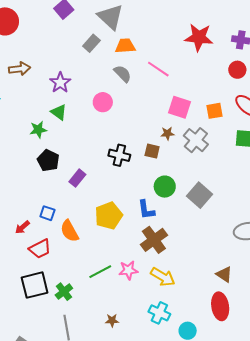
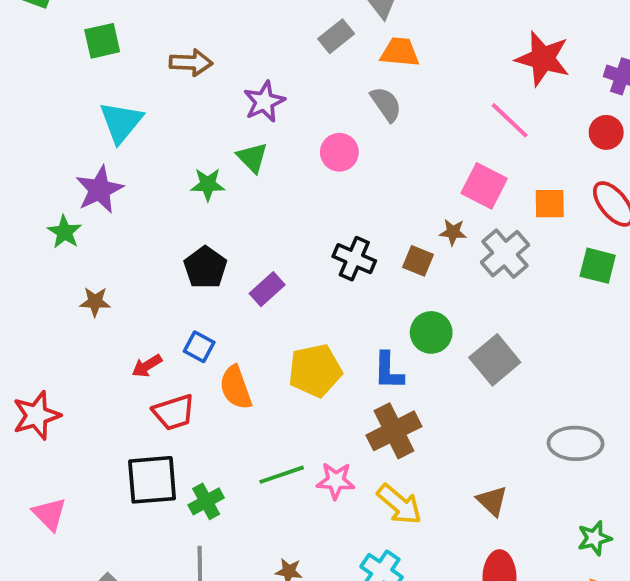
pink line: (158, 69) -> (510, 120), moved
black pentagon: (48, 160) -> (205, 268), moved
brown triangle: (224, 274) -> (492, 501), moved

